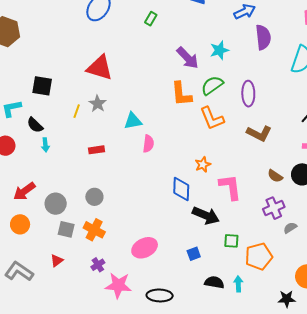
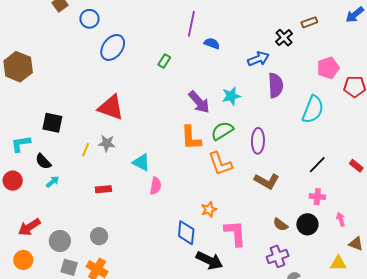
gray star: (98, 104) -> (107, 143), turned -30
cyan triangle: (133, 121) -> (141, 162), turned 36
cyan arrow: (45, 145) -> (53, 182), turned -128

